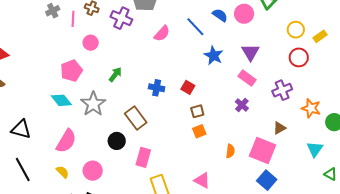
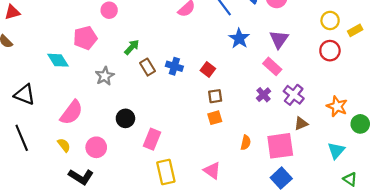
purple cross: (282, 90) -> (294, 95), moved, turned -36
cyan diamond: (61, 100) -> (58, 60), moved
gray star: (93, 104) -> (105, 76), size x0.7
brown rectangle: (136, 118) -> (148, 67), moved, size x0.7
pink square: (262, 151) -> (280, 146), turned -36

